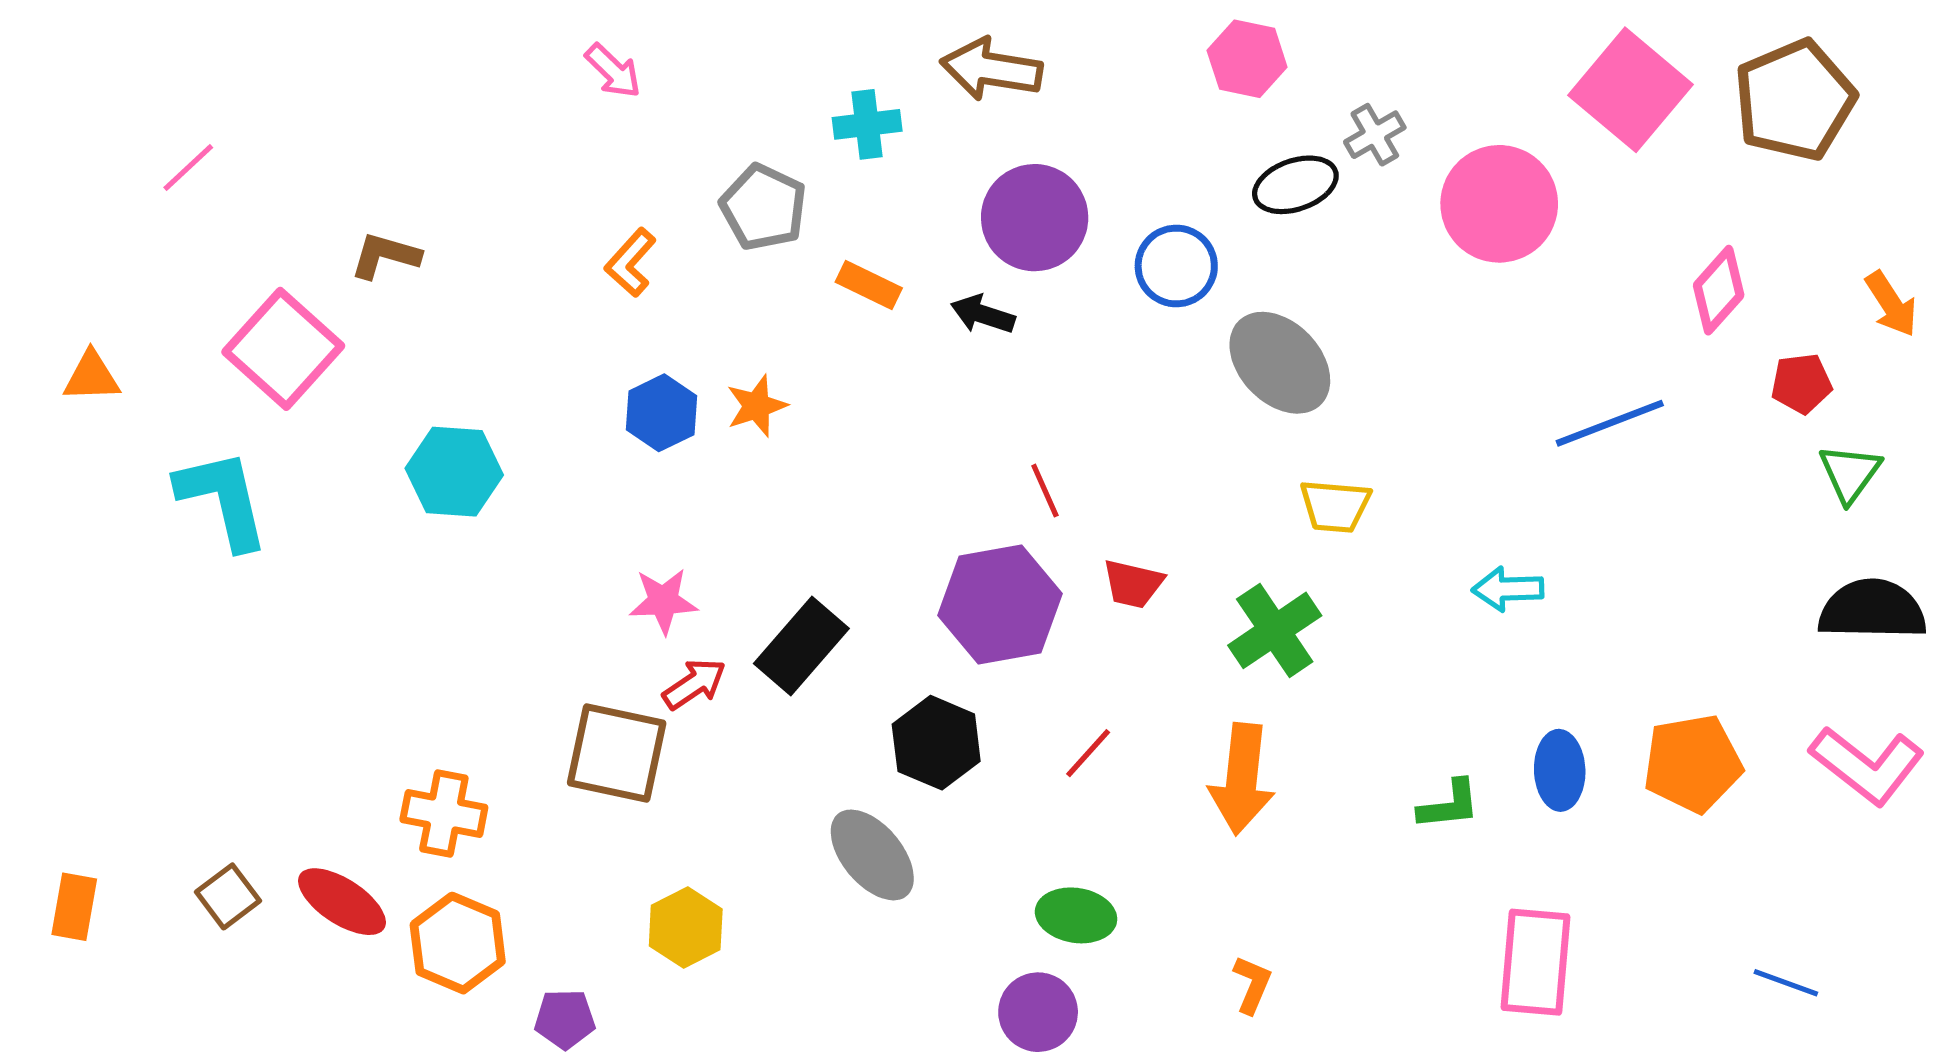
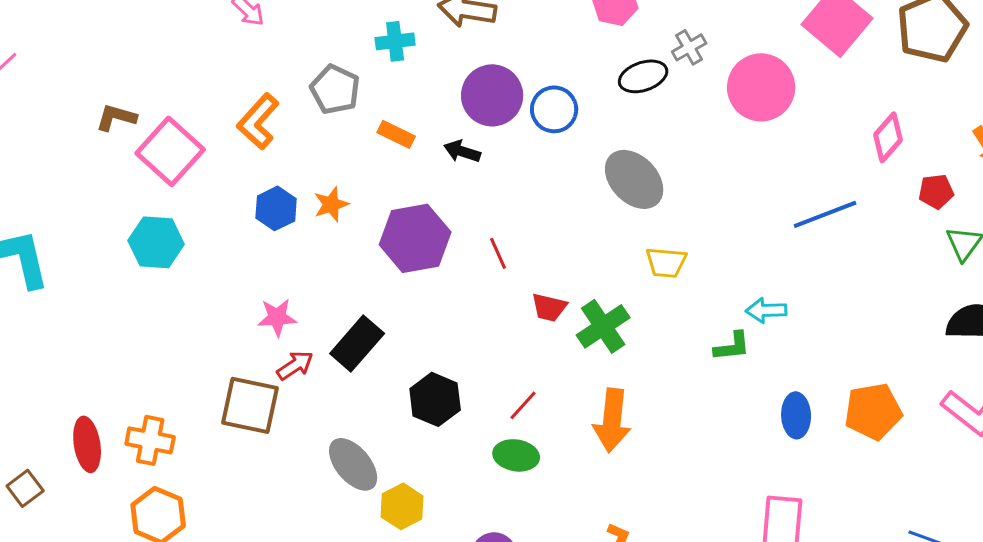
orange L-shape: (630, 263) -> (258, 121), size x1.4
blue circle: (1176, 266) -> (554, 109), moved
pink square: (283, 349) -> (170, 151), moved
purple hexagon: (1000, 605) -> (415, 238), moved
green cross: (1275, 630) -> (603, 326), moved
green L-shape: (1449, 805) -> (732, 346), moved
gray ellipse: (872, 855) -> (353, 464), moved
red ellipse: (342, 902) -> (87, 444), moved, turned 48
green ellipse: (1076, 915) -> (516, 455), moved
yellow hexagon: (686, 928) -> (402, 506), moved

